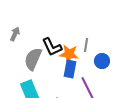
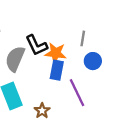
gray line: (86, 45) -> (83, 38), moved

